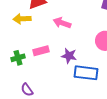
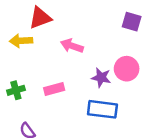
pink rectangle: (41, 51) -> (54, 89), moved
purple star: (69, 56) -> (101, 78), moved

